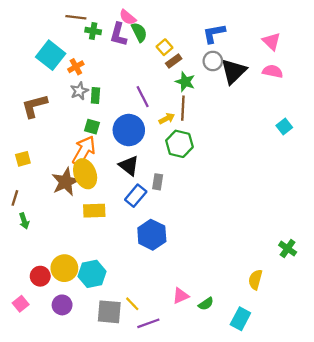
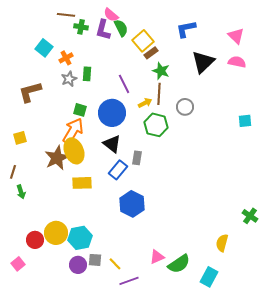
yellow square: (164, 47) -> (143, 41), size x1.5
cyan square: (51, 55) -> (44, 48), size x0.7
gray circle: (213, 61) -> (185, 107), moved
green rectangle: (95, 96) -> (87, 74), moved
cyan square: (284, 127) -> (245, 121), moved, turned 32
green semicircle: (206, 304) -> (179, 264), size x1.6
purple circle: (62, 305) -> (78, 265), moved
gray square: (109, 312) -> (95, 260), moved, size x0.6

